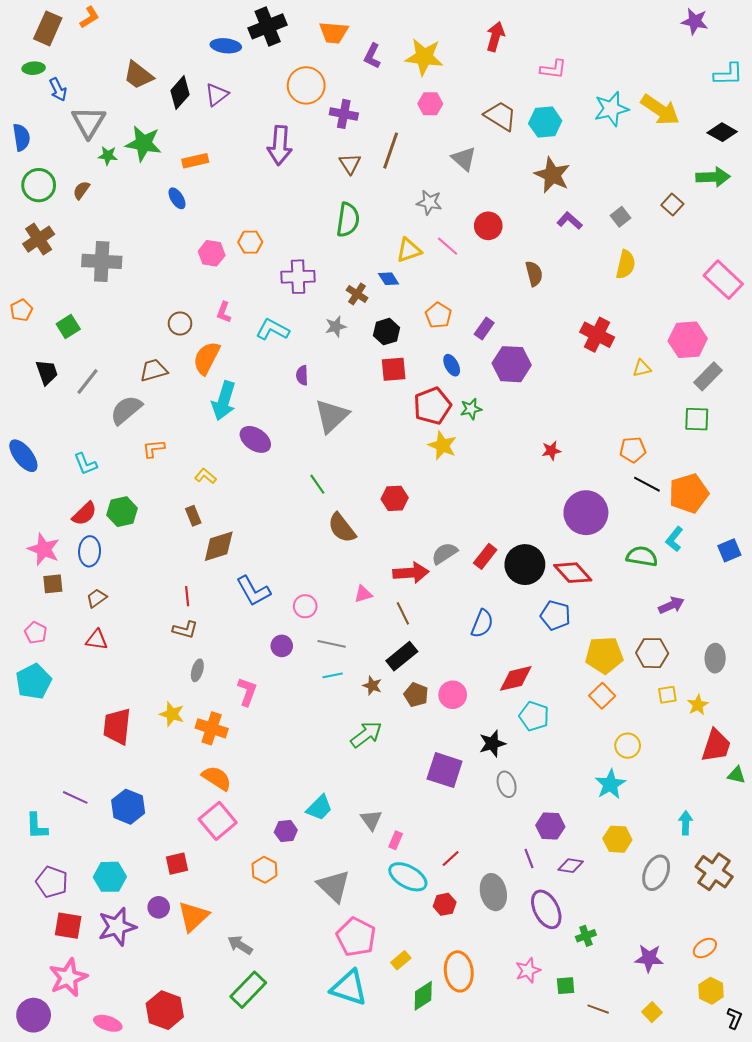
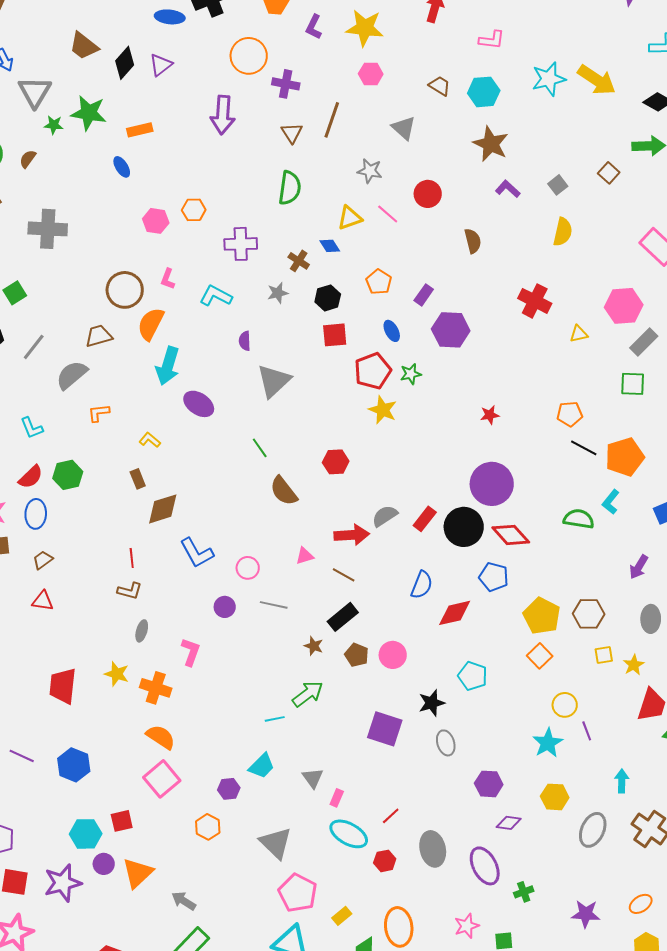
brown trapezoid: (500, 116) -> (440, 86), size x0.7
brown circle: (180, 323) -> (125, 290), size x1.6
purple circle: (586, 513) -> (492, 484), moved
purple arrow: (671, 605) -> (639, 567), moved, turned 145
brown line: (403, 613) -> (344, 575), turned -35
yellow pentagon: (604, 655) -> (542, 616), turned 30
cyan line: (333, 675) -> (275, 719), moved
red diamond: (516, 678) -> (455, 613), moved
purple line: (529, 859) -> (587, 731), moved
cyan hexagon: (110, 877) -> (86, 834), moved

